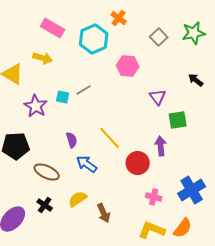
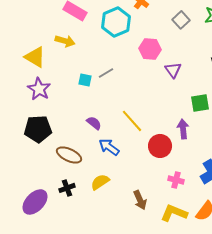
purple triangle: (158, 97) -> (173, 70), moved
purple star: (36, 106) -> (39, 89), moved
purple semicircle: (72, 140) -> (94, 123), turned -35
black cross: (45, 205) -> (67, 188), turned 35
brown arrow: (104, 213) -> (140, 200), moved

